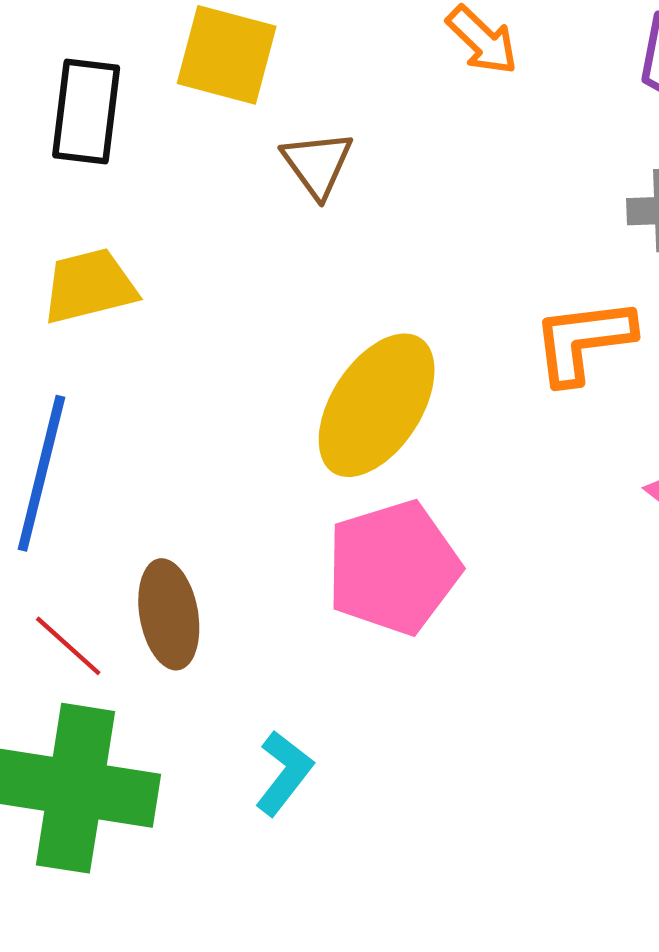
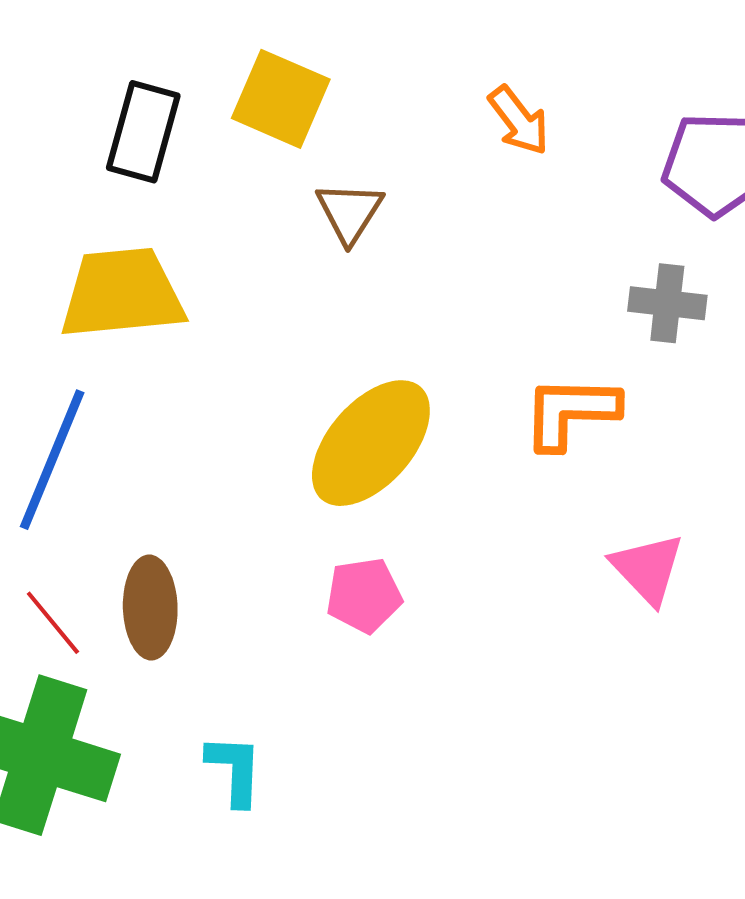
yellow trapezoid: (89, 286) -> (122, 293), size x1.4
pink pentagon: (393, 568) -> (364, 595), size x0.6
cyan L-shape: (284, 773) -> (235, 770), turned -44

